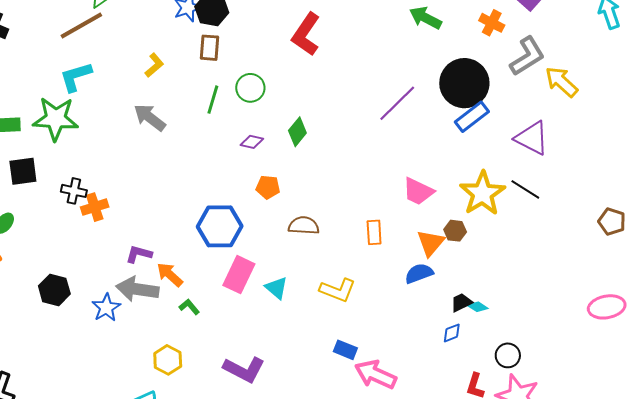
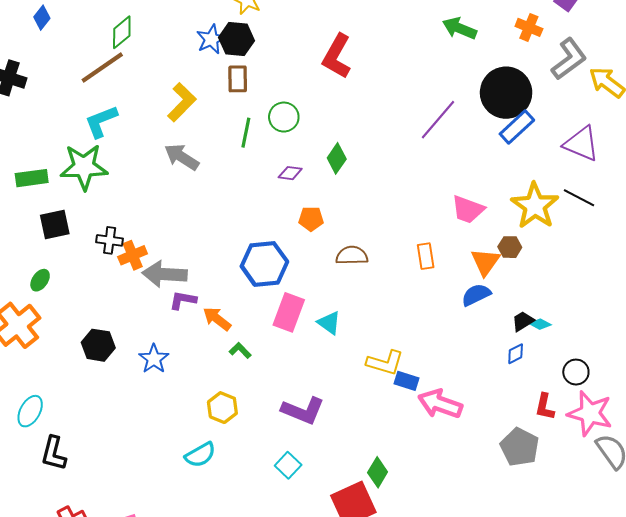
yellow L-shape: (154, 65) -> (182, 102), size x1.5
gray arrow: (137, 289) -> (165, 274), moved
yellow L-shape: (338, 290) -> (385, 363), moved

